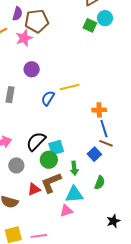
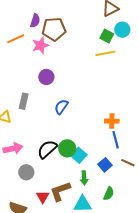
yellow line: (70, 87) -> (105, 53), moved
brown line: (106, 143) -> (128, 163), moved
cyan square: (56, 148) -> (79, 155), moved, turned -35
green circle: (49, 160) -> (67, 148), moved
red triangle: (34, 189) -> (43, 197), turned -40

